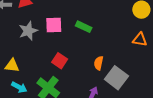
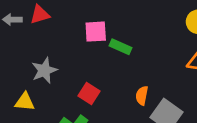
pink square: (54, 25) -> (96, 32), moved
gray star: (28, 31) -> (44, 70), moved

